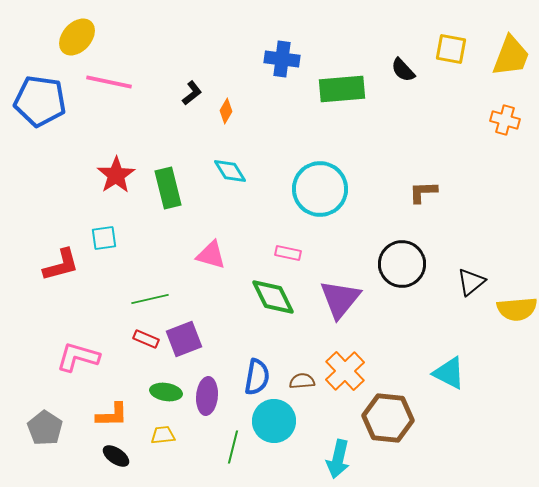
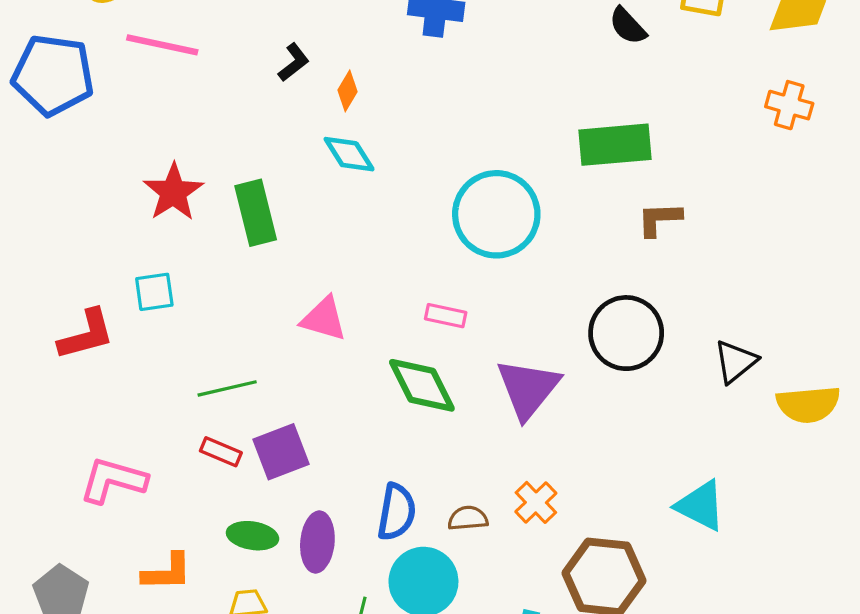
green rectangle: (342, 89) -> (615, 145), moved
cyan diamond: (230, 171) -> (349, 154), moved
orange cross: (345, 371) -> (536, 502), size x0.7

